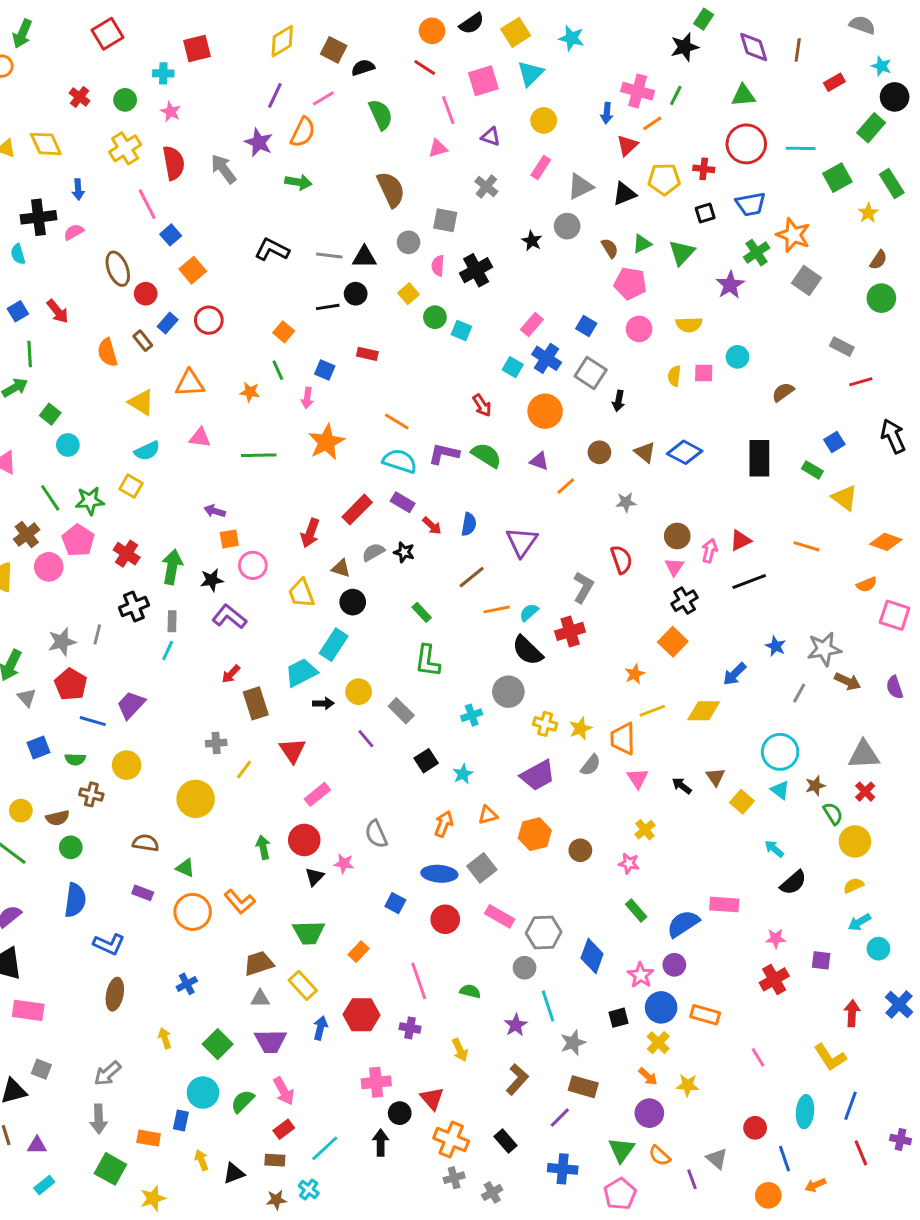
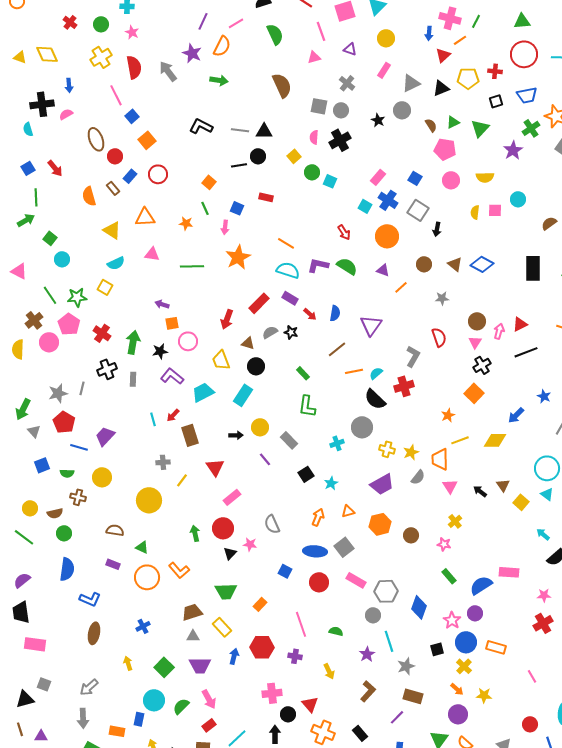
gray circle: (409, 242) -> (341, 110), moved
cyan line: (168, 651) -> (153, 419), moved, turned -40
cyan trapezoid: (301, 673) -> (203, 392), moved

